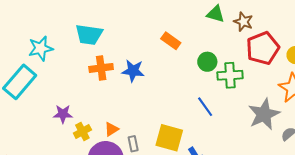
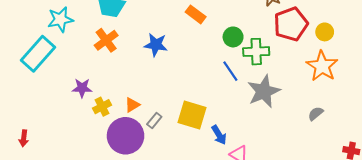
orange cross: (101, 68) -> (106, 40), moved, turned -30
blue line: (205, 107) -> (230, 71), moved
gray star: (264, 114) -> (264, 91), moved
gray rectangle: (133, 144) -> (154, 120), turned 49

